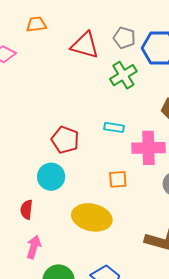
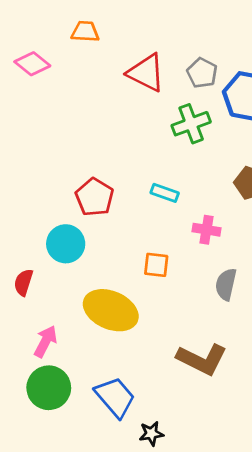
pink cross: (148, 148) -> (206, 230), size x0.6
pink arrow: (34, 247) -> (45, 341), moved

